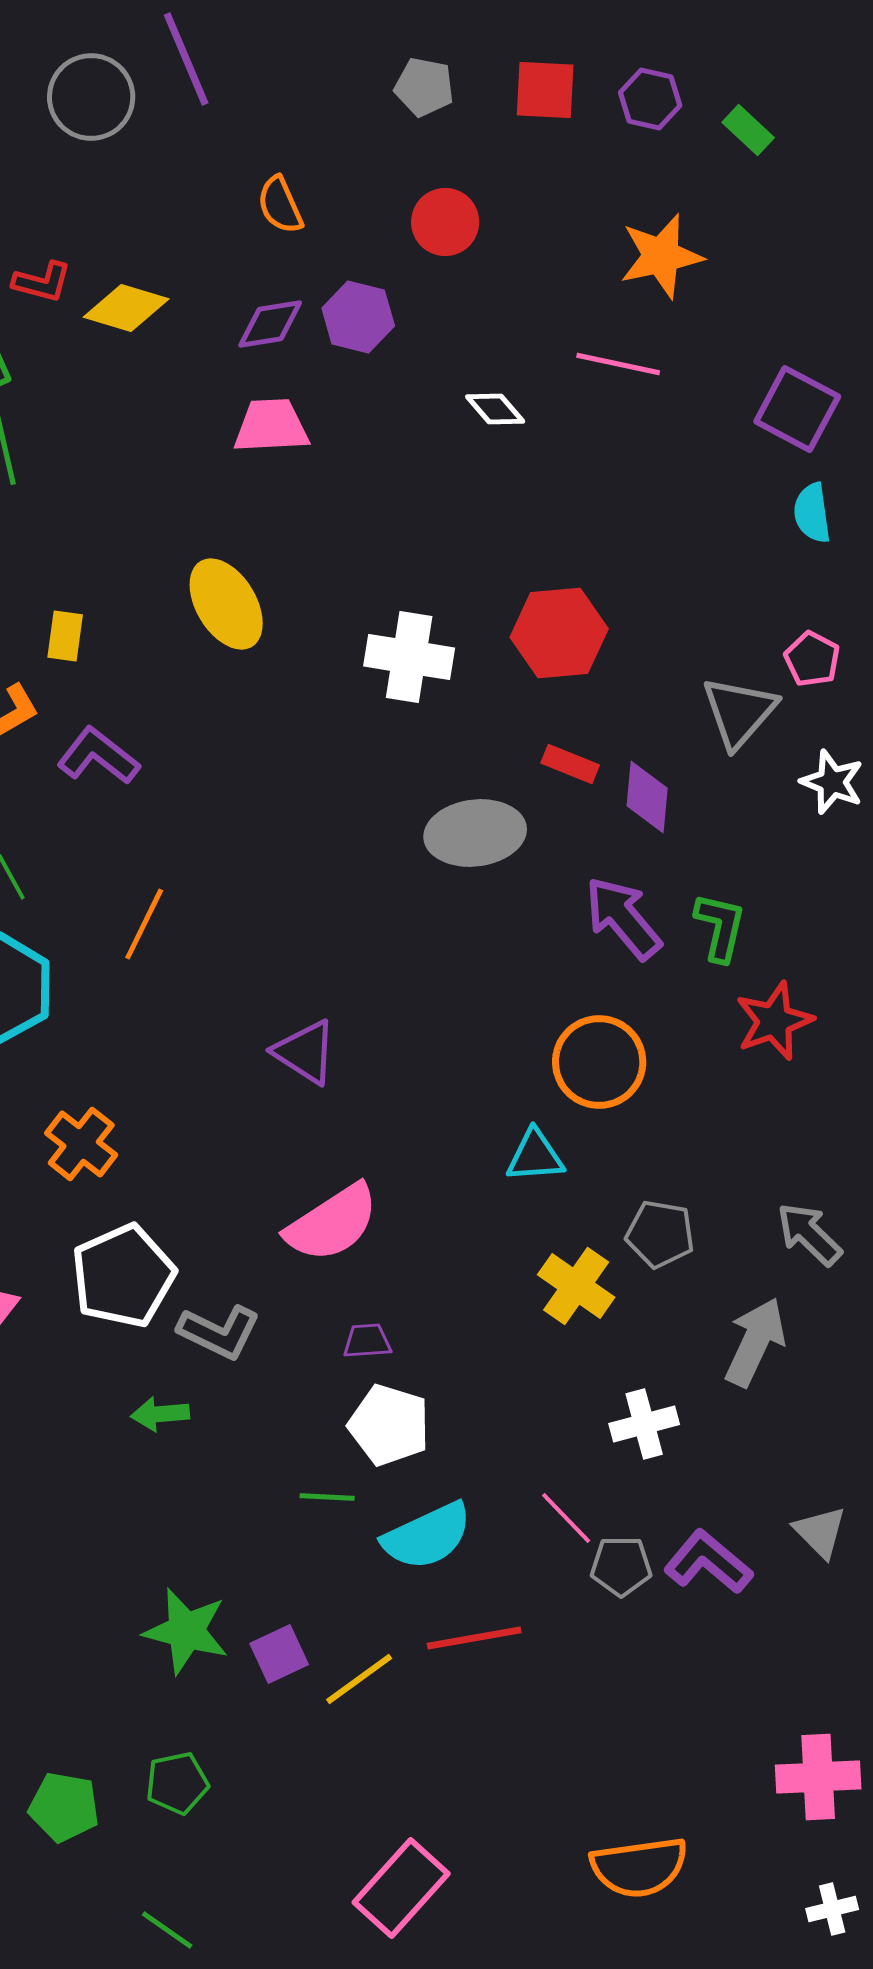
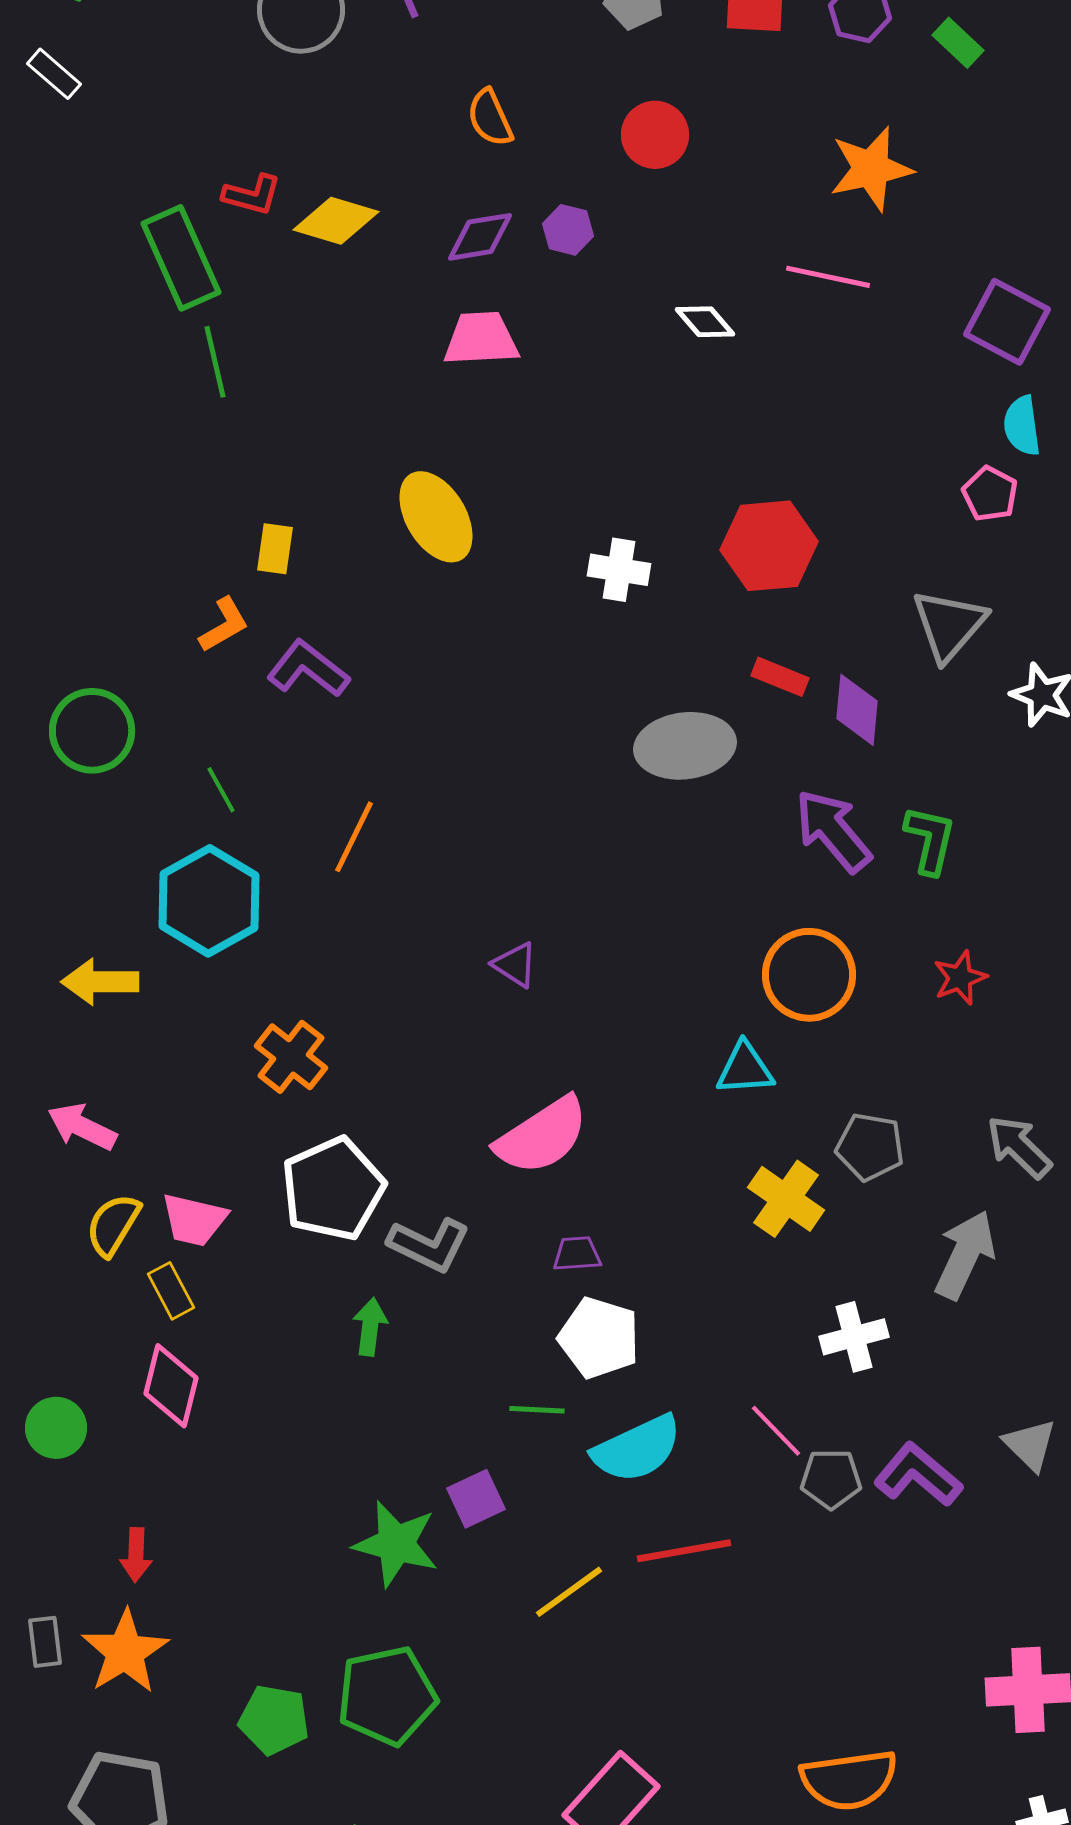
purple hexagon: (358, 317) -> (568, 230), size x0.7
white cross: (409, 657) -> (619, 570), size x0.7
pink pentagon: (812, 659) -> (990, 494), moved
red star: (774, 1021) -> (960, 978), moved, size x0.7
purple triangle: (305, 1052) -> (515, 965), size x0.7
green arrow: (160, 1414) -> (370, 1327), turned 102
purple square: (279, 1654) -> (476, 1499), moved
green pentagon: (177, 1783) -> (387, 1696), size x1.6

